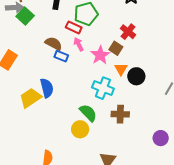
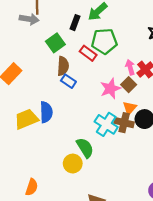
green square: (25, 16) -> (55, 43), moved
brown semicircle: (54, 44) -> (63, 66), turned 54
pink arrow: (79, 44) -> (130, 67), moved
brown cross: (120, 114) -> (124, 123), moved

